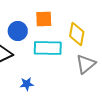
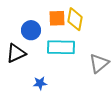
yellow diamond: (77, 34) -> (75, 19), moved

